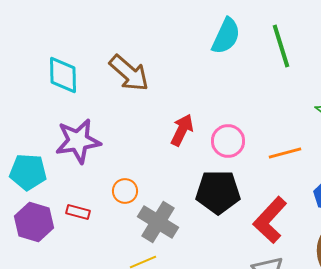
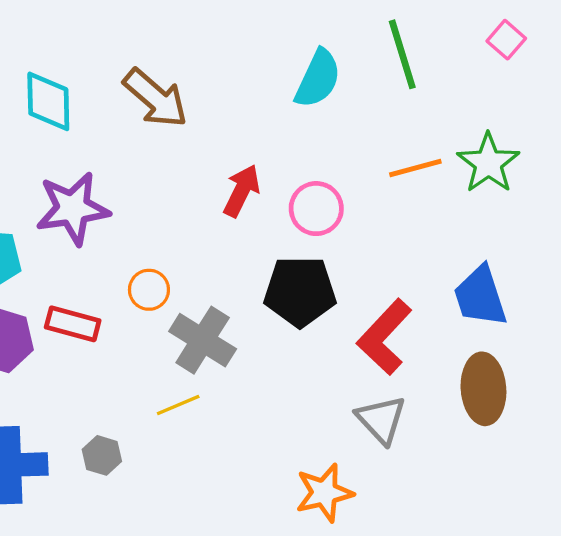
cyan semicircle: (226, 36) -> (318, 79), moved
orange line: (285, 153) -> (415, 168), moved
red rectangle: (78, 212) -> (73, 324), size x1.4

